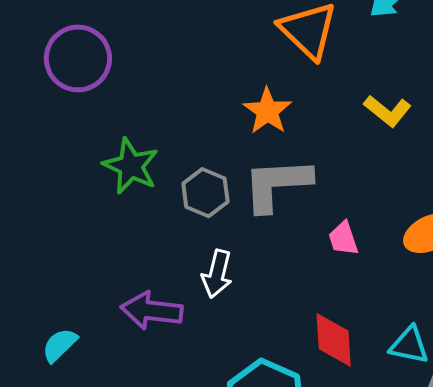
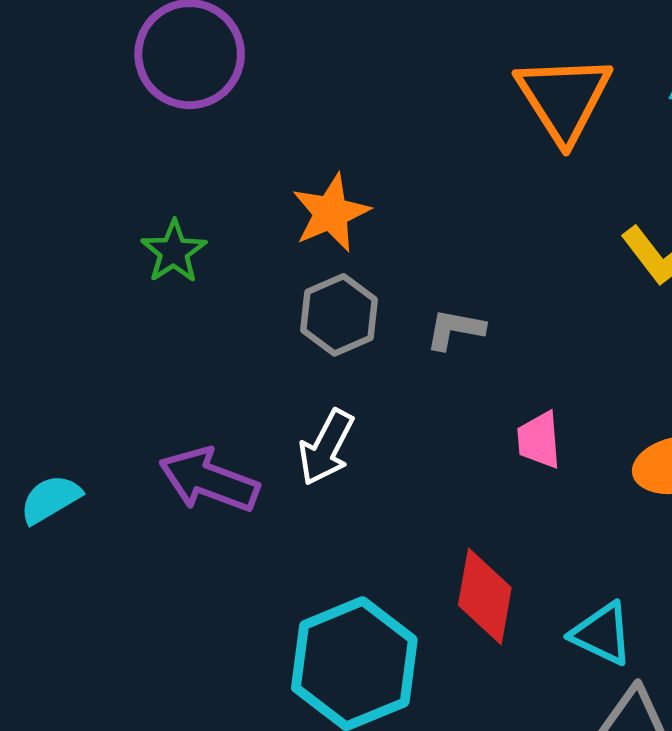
orange star: (267, 111) -> (331, 213), moved
green star: (131, 166) -> (174, 252), moved, size x0.7
gray L-shape: (277, 184) -> (455, 329), size x0.5

